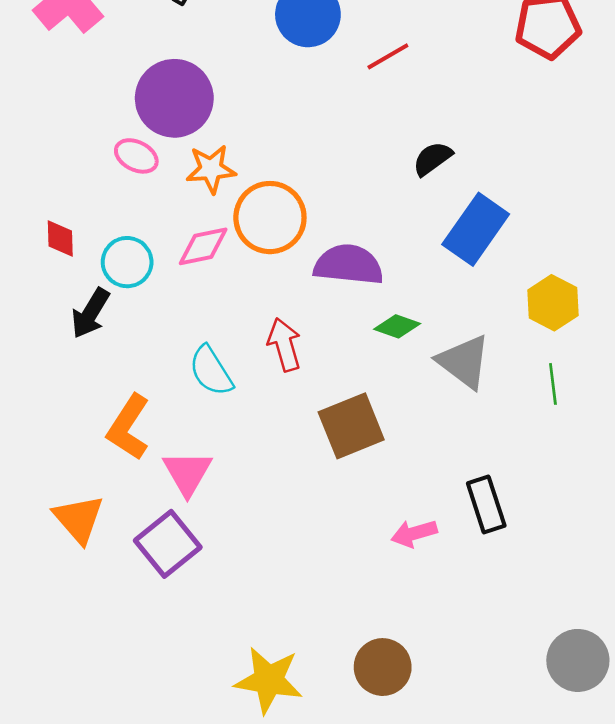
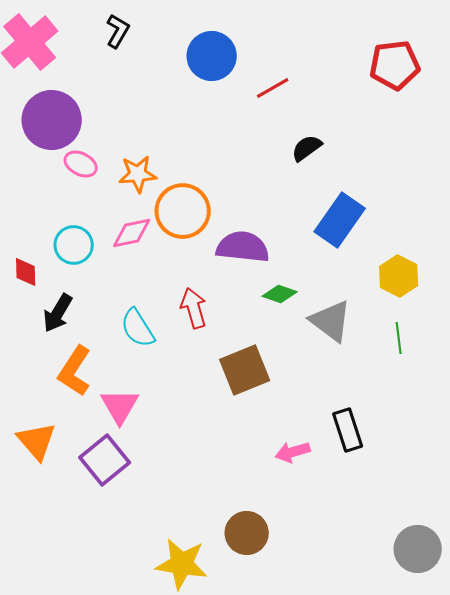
purple circle: (174, 98) -> (52, 120), moved
black semicircle: (432, 159) -> (307, 148), moved
red diamond: (60, 239) -> (26, 272), moved
black arrow: (90, 313) -> (58, 313), moved
brown circle: (383, 667) -> (247, 533), moved

